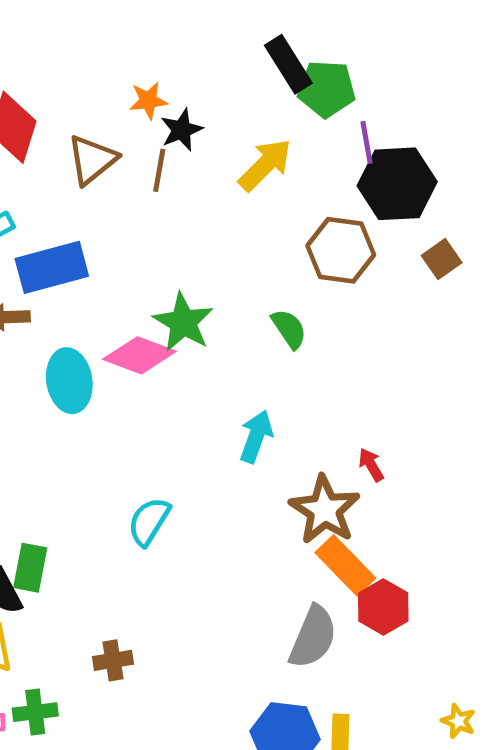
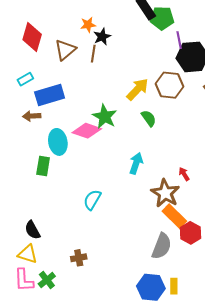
yellow arrow: (265, 165) -> (138, 89), moved
green rectangle: (30, 568) -> (43, 166), moved
green cross: (35, 712) -> (47, 280), turned -30

